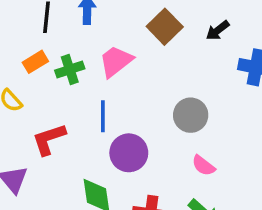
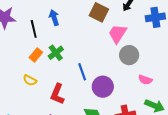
pink trapezoid: (116, 61) -> (118, 34), moved
red L-shape: (49, 139) -> (57, 94), turned -30

